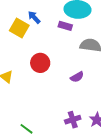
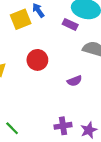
yellow square: (19, 28) -> (21, 19), turned 30

